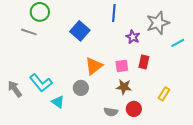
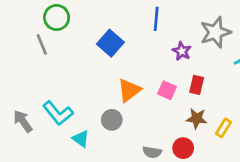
gray line: (29, 32) -> (42, 44), turned 49
pink square: (122, 66) -> (167, 90), turned 32
brown star: (124, 87) -> (197, 118), moved

